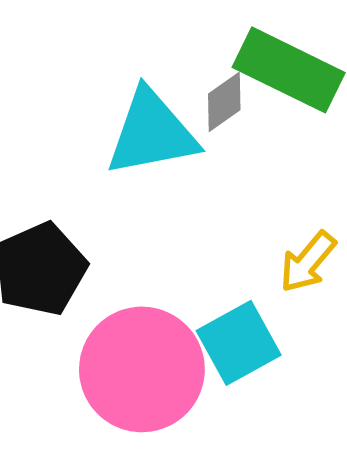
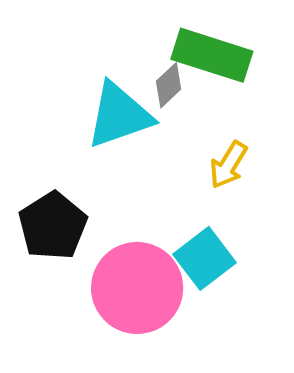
yellow arrow: (308, 262) -> (228, 165), moved

